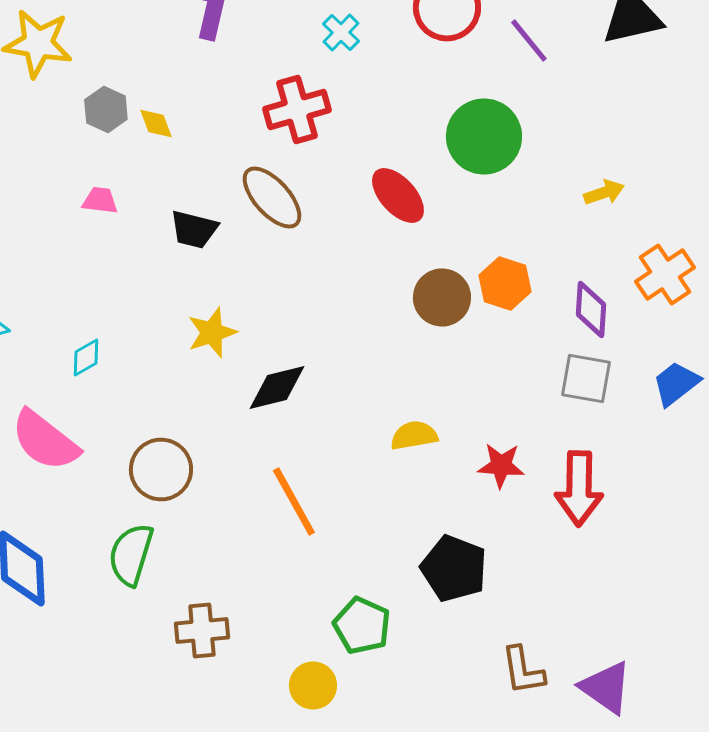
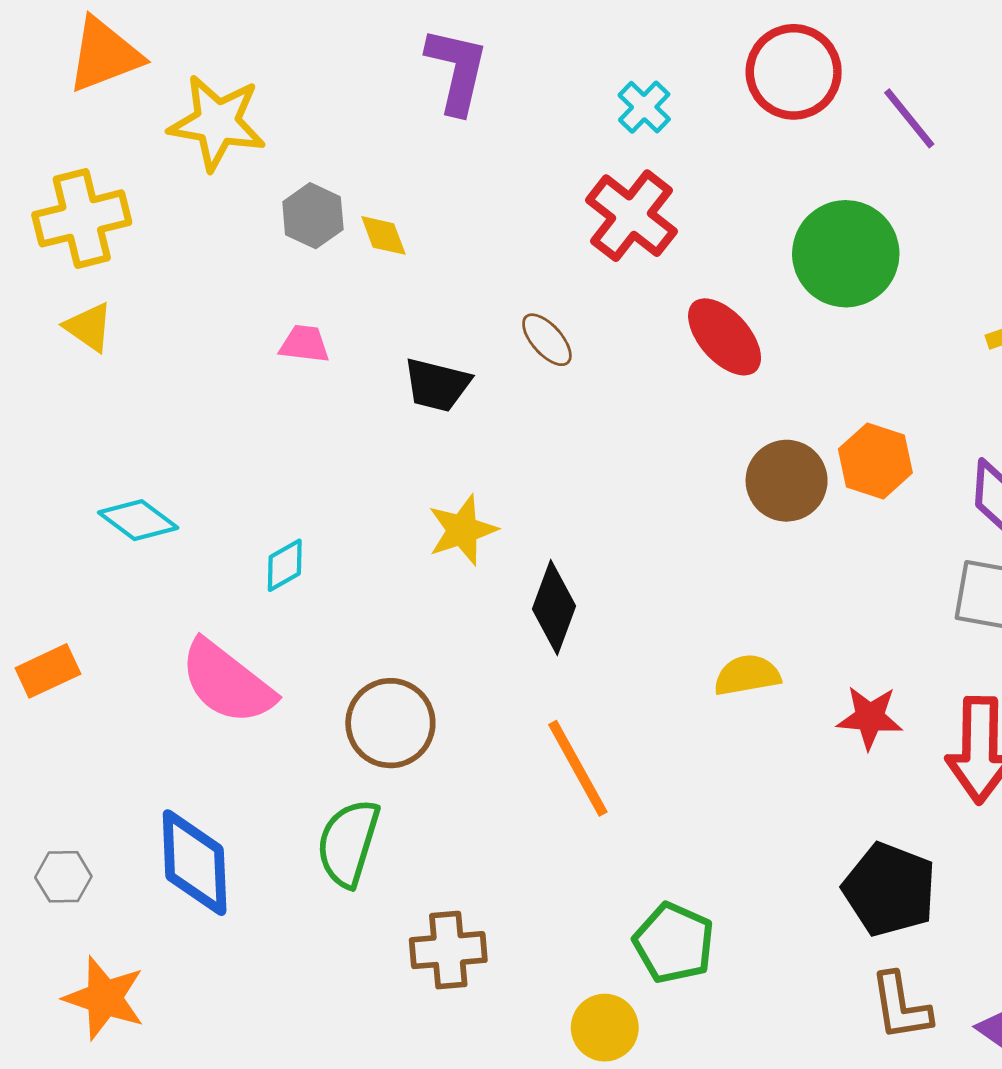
red cross: (297, 110) -> (632, 216), moved, turned -36
brown ellipse: (272, 198) -> (547, 340), size x0.6
black diamond: (277, 388) -> (554, 608), turned -56
black pentagon: (454, 568) -> (889, 889), moved

